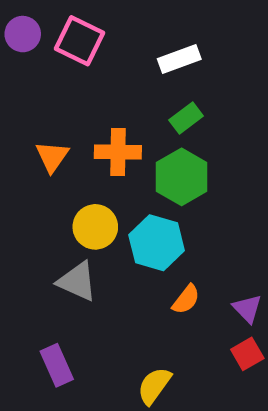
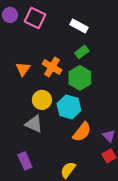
white rectangle: (179, 59) -> (79, 26), turned 48
orange cross: (118, 152) -> (52, 67), turned 30
orange semicircle: (186, 299) -> (82, 132), size x1.5

